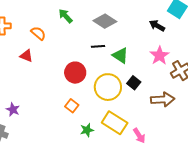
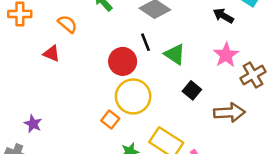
black line: (98, 46) -> (146, 42), turned 72
red circle: (75, 73) -> (123, 61), moved
yellow circle: (108, 87) -> (133, 96), moved

